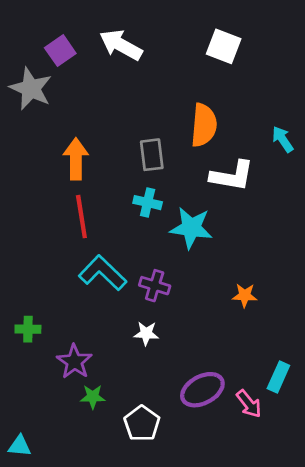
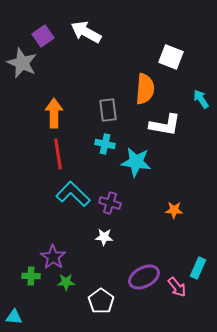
white square: (224, 46) -> (171, 57), moved
green cross: (28, 329) -> (31, 276), moved

